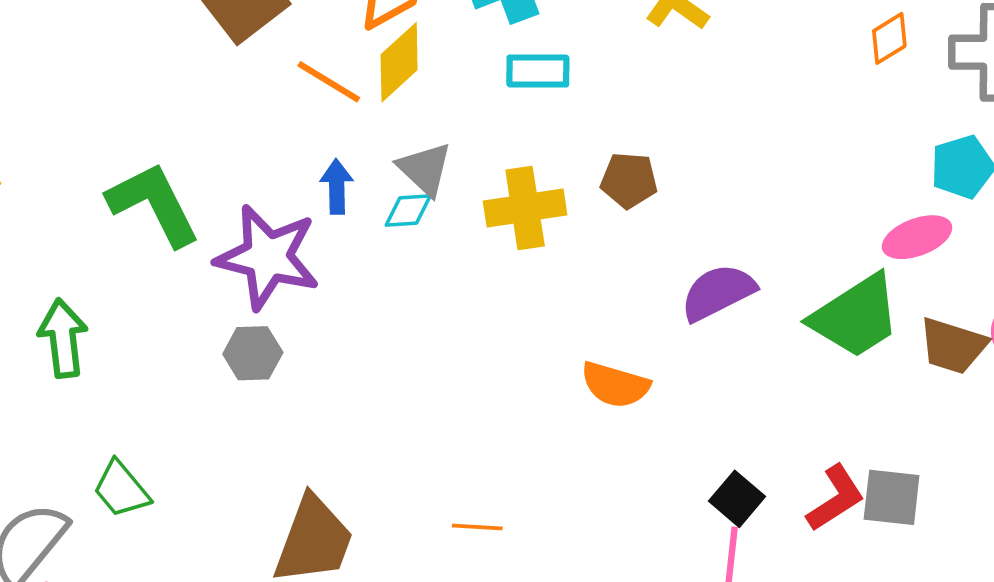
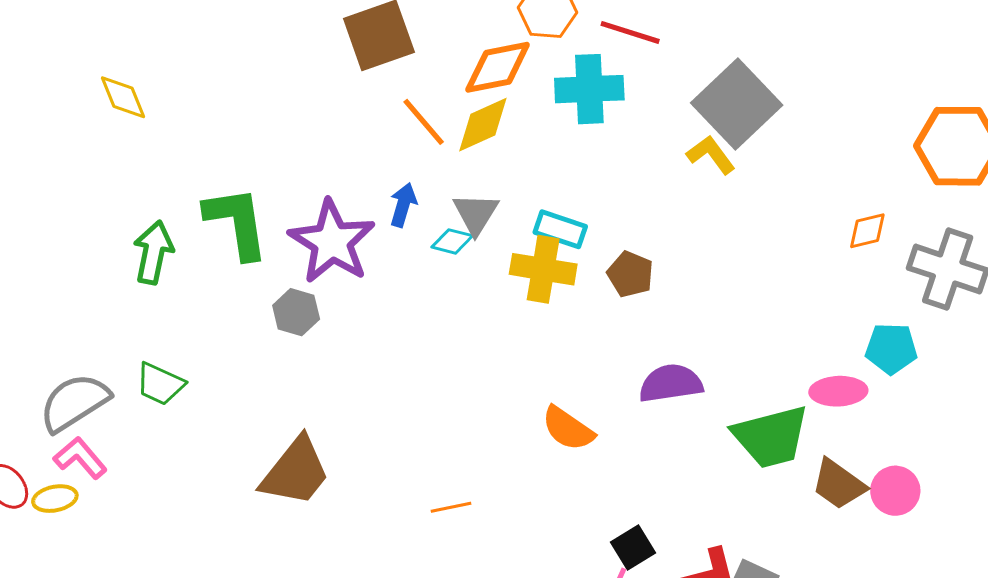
cyan rectangle: (538, 71) -> (560, 229), moved
green L-shape: (154, 204) -> (237, 222), moved
green trapezoid: (121, 489) -> (160, 384), turned -44
orange line: (477, 527) -> (451, 507), moved, turned -33

